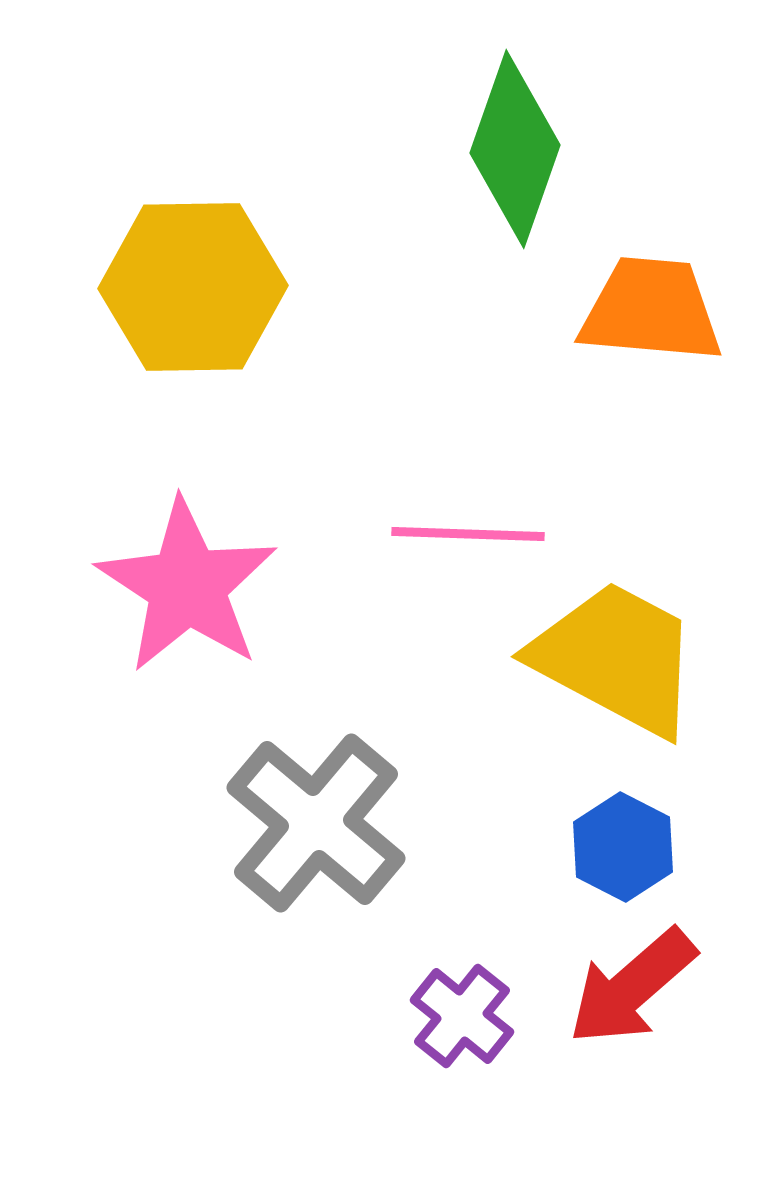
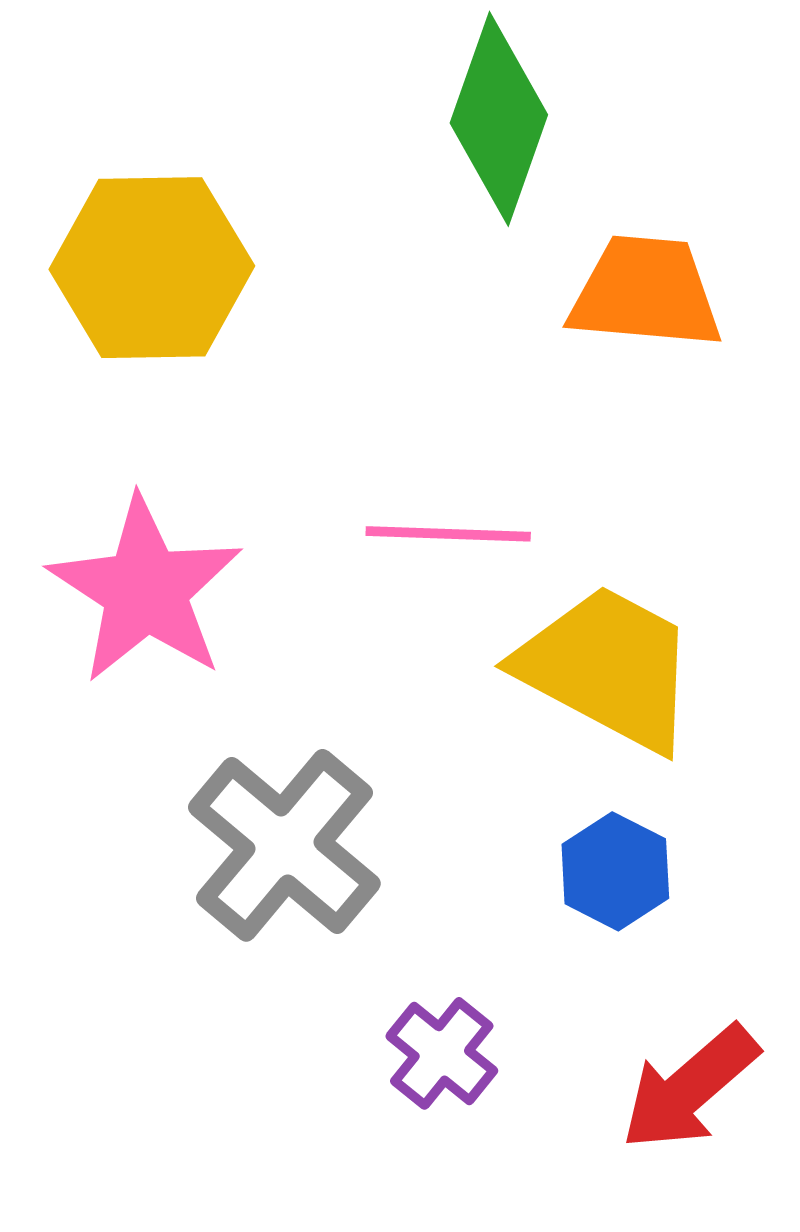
red arrow: (632, 987) -> (690, 1088), moved

